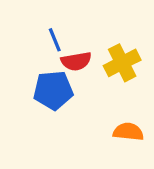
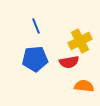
red semicircle: (76, 61) -> (69, 62), moved

